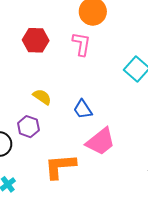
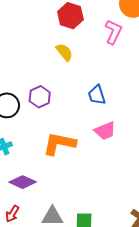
yellow semicircle: (42, 97) -> (64, 52), moved
pink trapezoid: (101, 142) -> (105, 131), size x0.7

